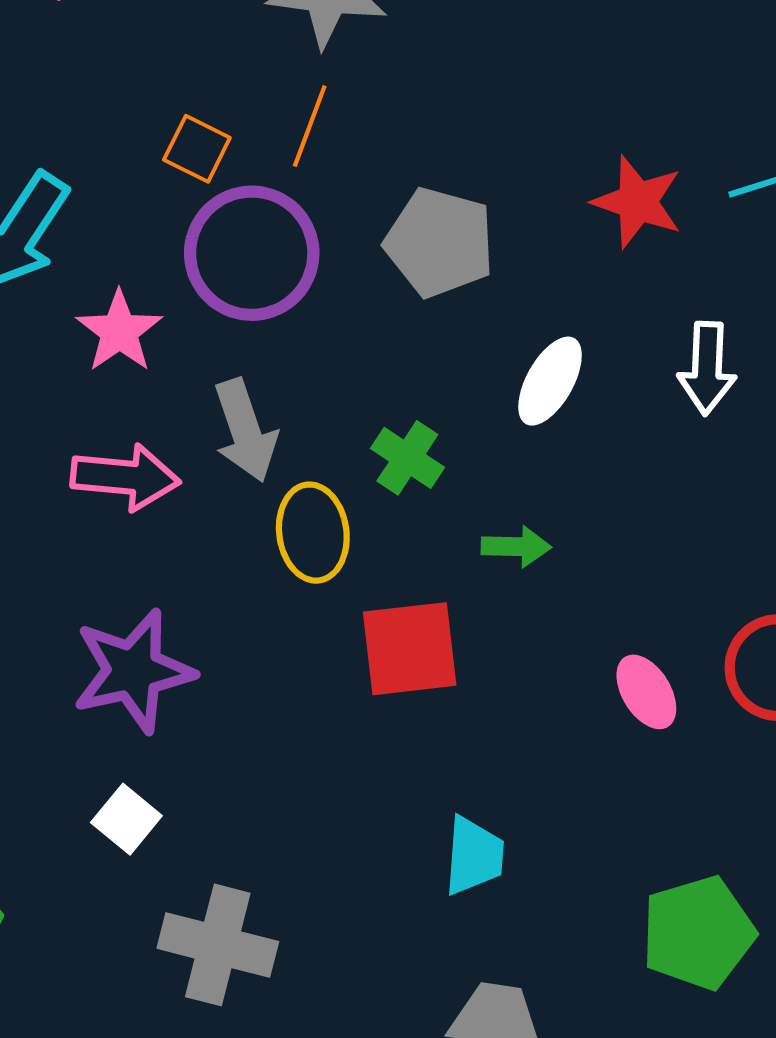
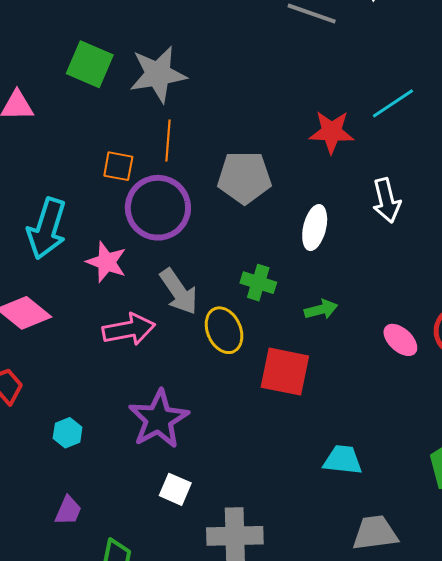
red square: (410, 649) -> (285, 372), turned 34
pink ellipse: (646, 692) -> (400, 340), moved
cyan trapezoid: (474, 856) -> (343, 460), turned -72

